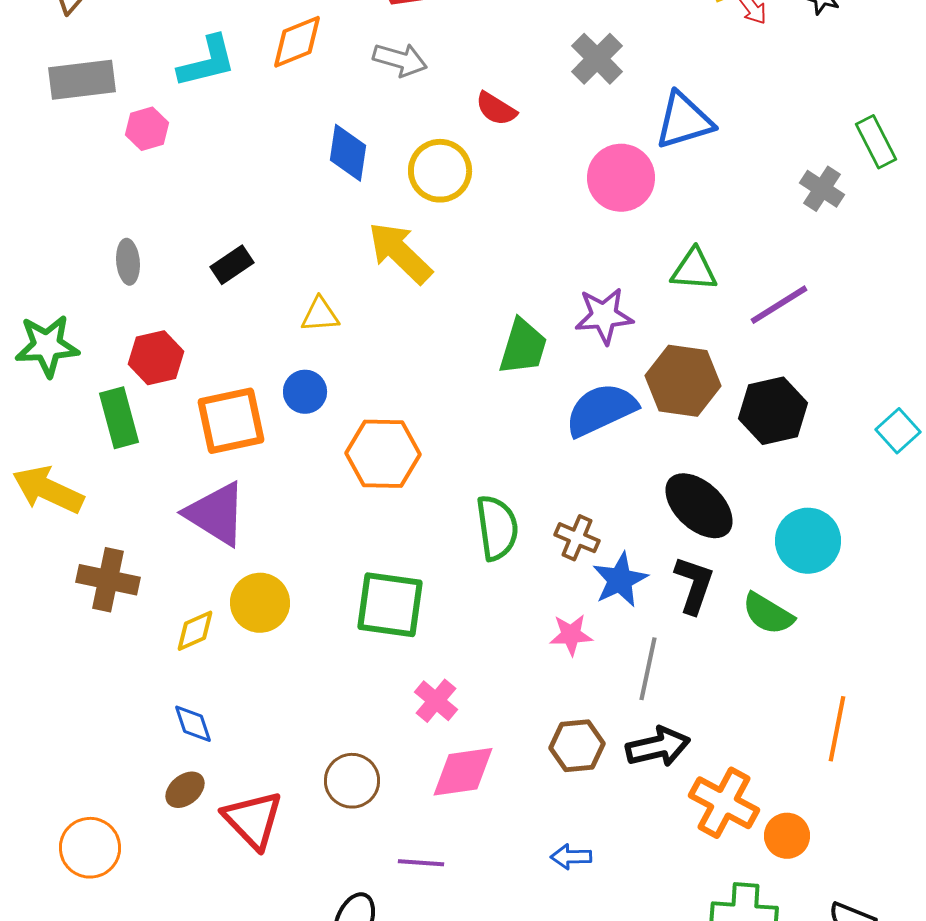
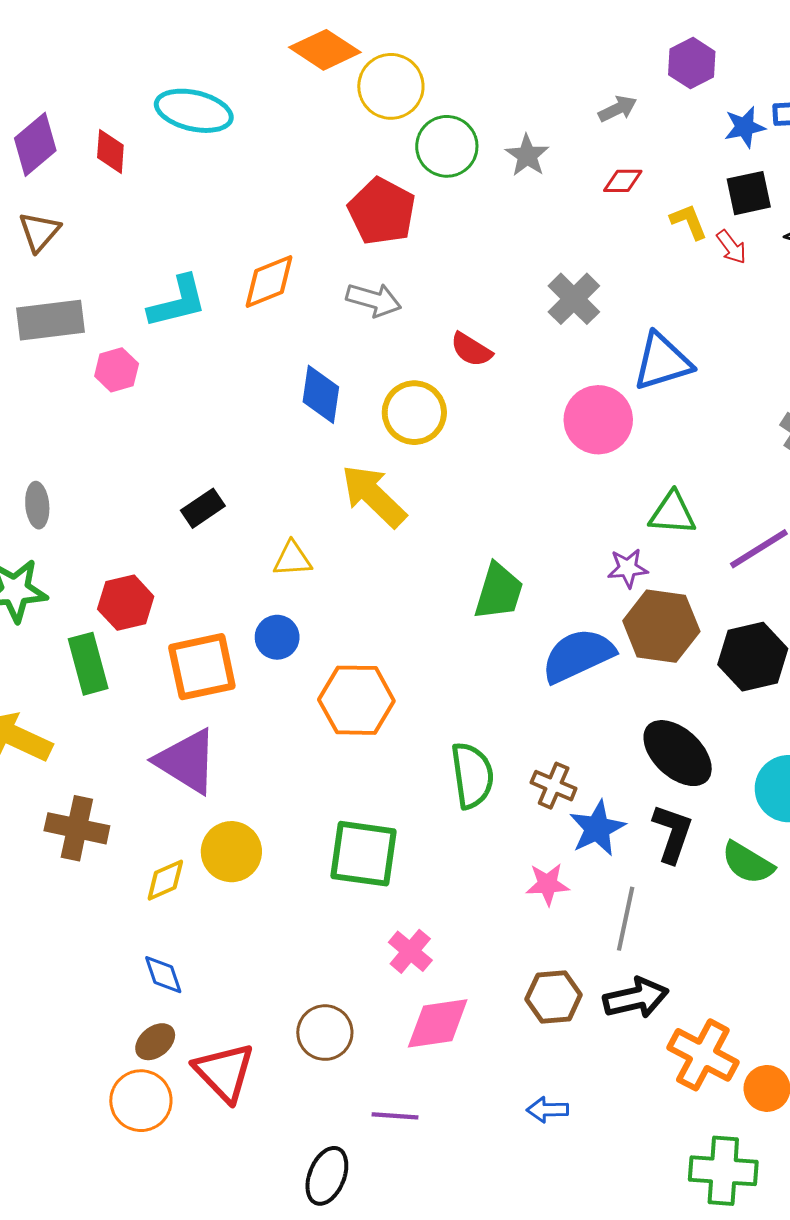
gray ellipse: (128, 262) -> (37, 505), moved
purple star: (604, 316) -> (628, 568), moved, size x0.7
orange circle: (90, 848) -> (141, 1101), moved

